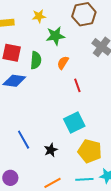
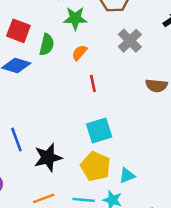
cyan square: (74, 122) -> (99, 131), moved
black star: (51, 150) -> (48, 158), size x1.6

